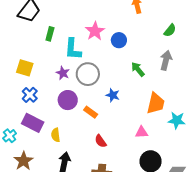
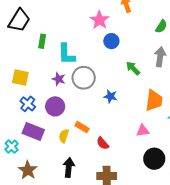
pink star: (95, 31) -> (99, 20), moved
purple circle: (68, 100) -> (55, 106), moved
orange rectangle: (91, 112) -> (82, 127), moved
yellow semicircle: (56, 135) -> (64, 136), moved, turned 32

